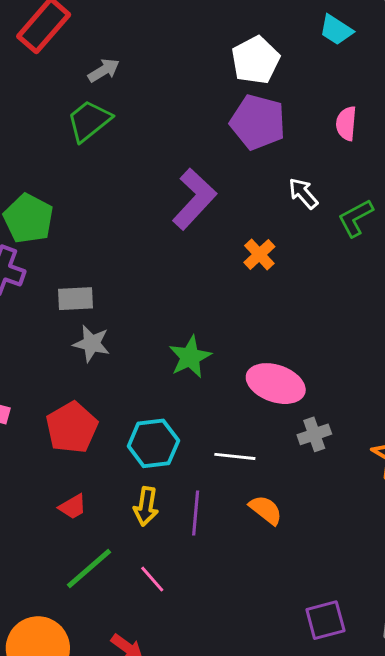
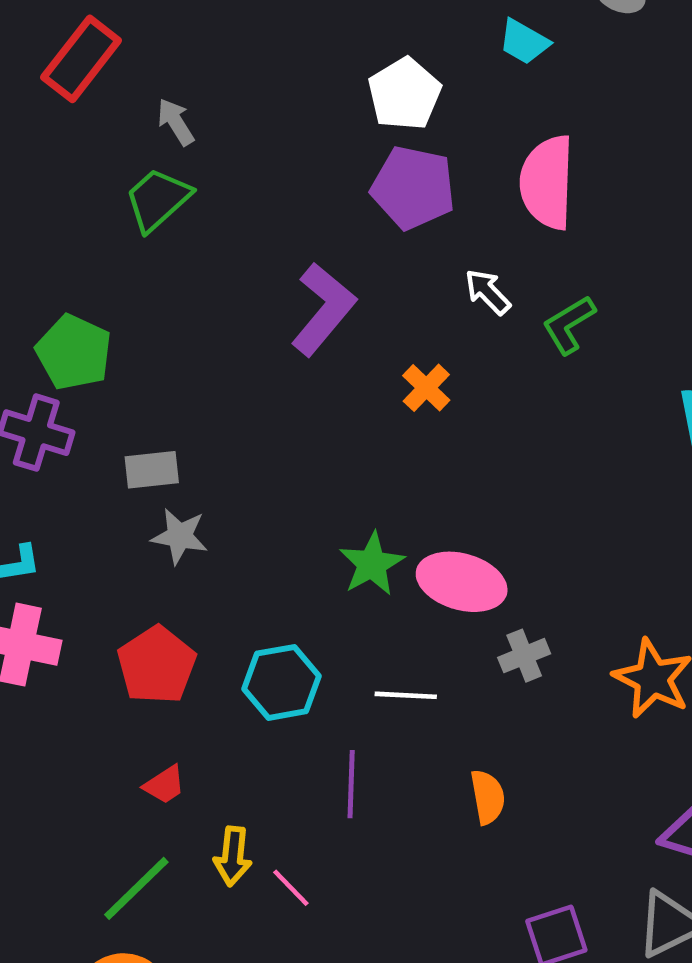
gray arrow: (104, 70) -> (176, 122), turned -88
pink semicircle: (346, 123) -> (547, 182), size x1.8
green star: (190, 357) -> (372, 564), moved
yellow arrow: (146, 506) -> (233, 856), moved
orange semicircle: (266, 510) -> (488, 797), moved, turned 45
green line: (89, 569) -> (136, 888), moved

